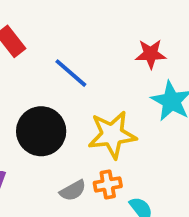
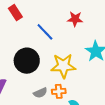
red star: (151, 54) -> (75, 19), moved

